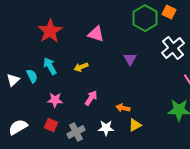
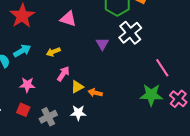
white cross: (173, 48) -> (130, 33), moved
cyan arrow: (50, 66) -> (22, 51), turned 90
pink arrow: (91, 98) -> (63, 74), moved
yellow triangle: (135, 125) -> (77, 87), moved

